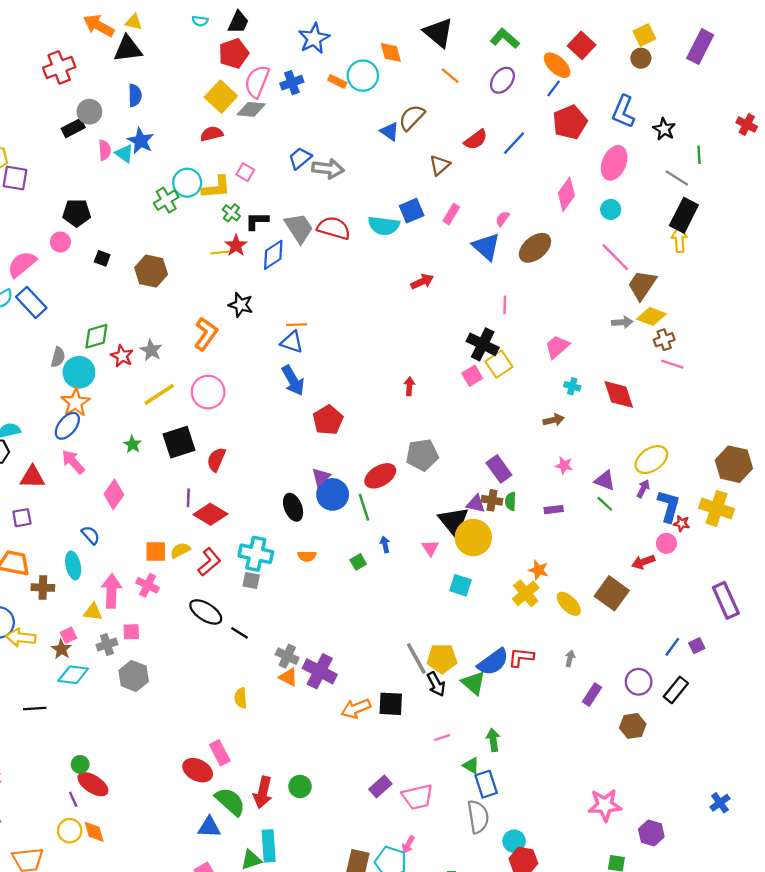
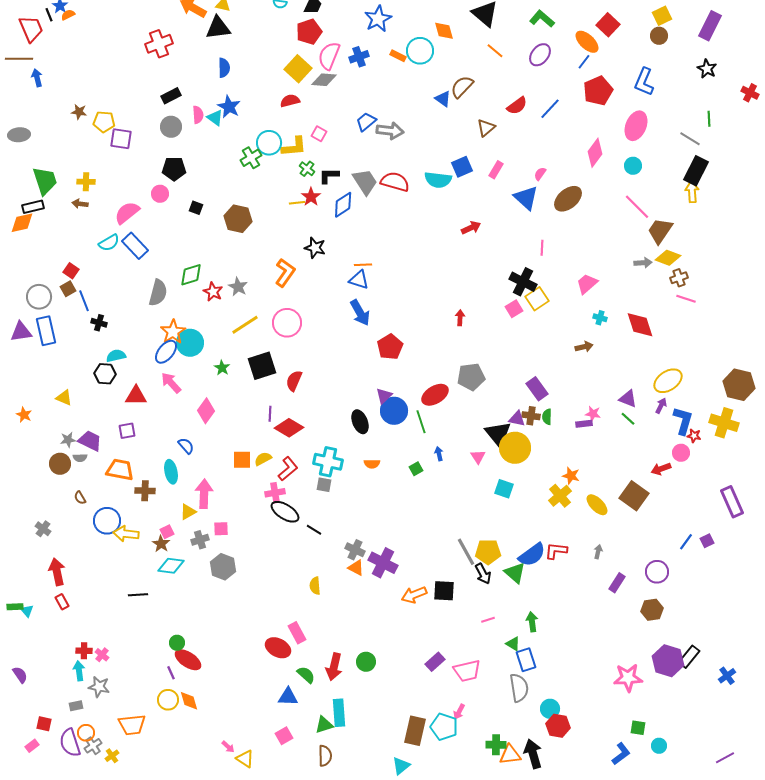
gray circle: (89, 112) -> (171, 127), moved
black star: (664, 129) -> (707, 69), moved
gray semicircle: (58, 357) -> (158, 293), size x1.5
cyan circle: (79, 372) -> (190, 343), moved
pink star: (564, 465) -> (593, 414), moved
pink cross: (148, 585) -> (275, 493), moved, turned -36
yellow triangle: (93, 612) -> (188, 512), turned -36
black rectangle: (676, 690) -> (689, 657), moved
green semicircle: (230, 802) -> (306, 675), size x0.7
purple hexagon: (651, 833) -> (668, 661), moved, size x1.4

